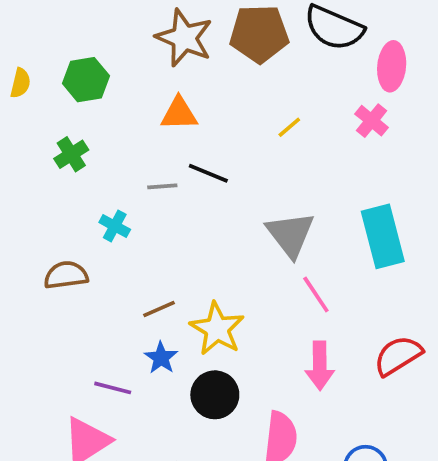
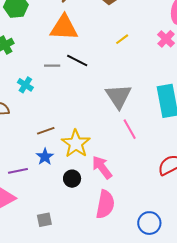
orange triangle: (179, 114) -> (64, 28), size x1.4
pink arrow: (320, 366) -> (102, 167), moved, turned 140
purple line: (113, 388) -> (18, 171), turned -30
black circle: (215, 395) -> (72, 179), size x0.7

